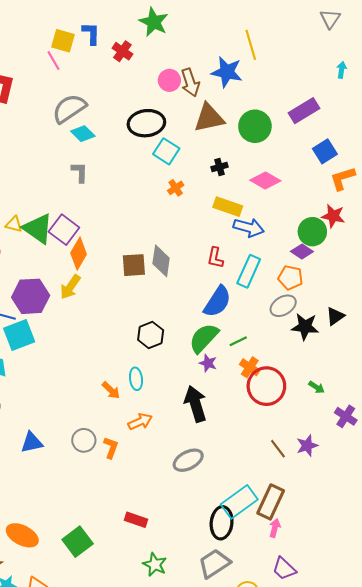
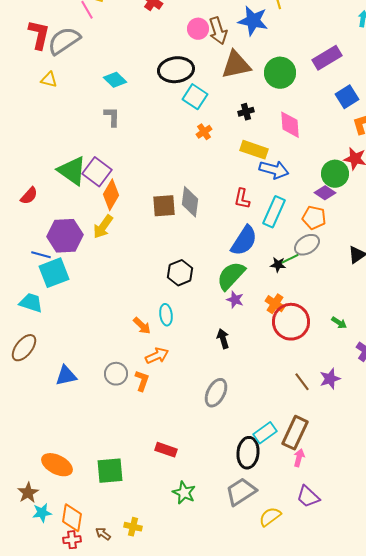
gray semicircle: (69, 109) -> (64, 41), moved
pink diamond: (265, 181) -> (290, 125), turned 56
yellow triangle: (14, 224) -> (49, 80), moved
black star: (305, 327) -> (278, 265), moved, size x0.6
green line: (238, 341) -> (290, 259), moved
black arrow: (195, 404) -> (223, 339), size x0.6
orange arrow: (140, 422) -> (157, 356), moved
gray ellipse: (188, 460) -> (216, 393), turned -36
cyan rectangle: (239, 502) -> (265, 433), size x0.7
green square: (78, 542) -> (110, 471), turned 32

